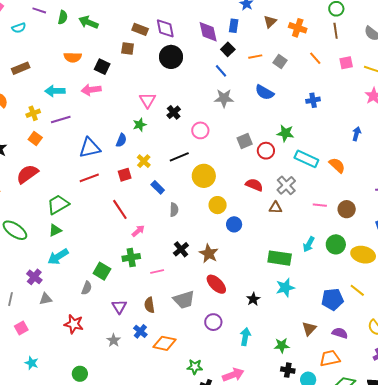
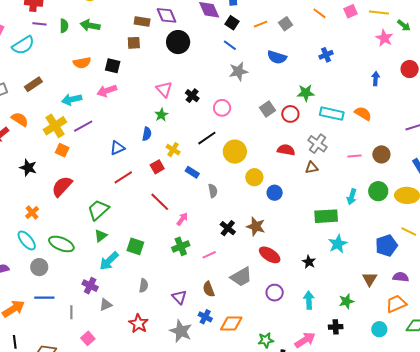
cyan semicircle: (19, 28) -> (23, 45), size x1.6
gray square: (280, 61) -> (286, 24), turned 32
yellow cross: (33, 113) -> (55, 126), size x1.6
blue triangle: (90, 148) -> (117, 148), size x0.7
green square: (102, 271) -> (135, 246), moved
red star: (74, 324) -> (138, 324), turned 30
gray star: (114, 340) -> (181, 331), size x1.6
black cross: (288, 370) -> (336, 327), moved

